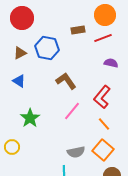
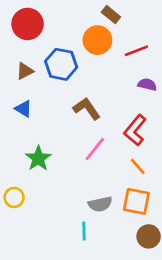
orange circle: (105, 15) -> (97, 40), moved
brown rectangle: (78, 30) -> (111, 15), moved, turned 48
orange square: (103, 150) -> (136, 201), turned -30

